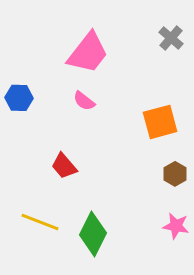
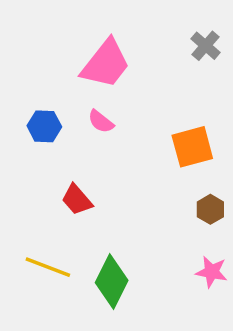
blue hexagon: (19, 98) -> (44, 126), moved

